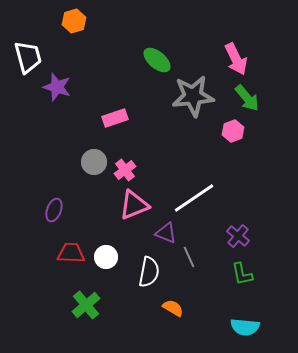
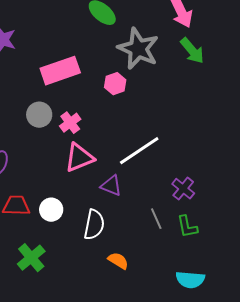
gray star: (193, 96) -> (138, 49), turned 30
pink rectangle: (115, 118) -> (60, 71), size x1.5
pink hexagon: (233, 131) -> (115, 84), moved
gray line: (189, 257) -> (156, 219), moved

